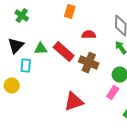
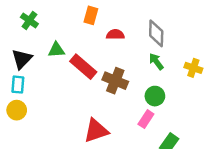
red semicircle: (89, 35) -> (115, 35), moved
green triangle: (41, 49) -> (56, 50), moved
cyan rectangle: (26, 66) -> (18, 85), moved

